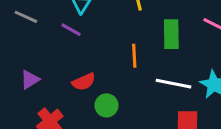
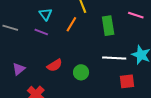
orange line: (134, 56) -> (71, 24), moved, turned 42
green circle: (106, 105) -> (81, 72), moved

